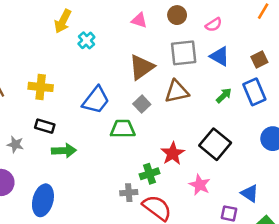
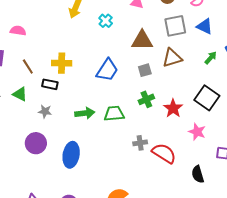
cyan cross: (86, 40) -> (106, 21), moved
brown triangle: (142, 67) -> (142, 40), turned 40
gray square: (142, 104) -> (145, 70), turned 32
black rectangle: (45, 126) -> (50, 84), moved
green trapezoid: (123, 129) -> (114, 114), moved
green cross: (150, 174) -> (146, 99), moved

